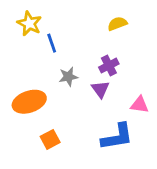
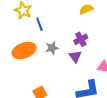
orange ellipse: (29, 102) -> (24, 50), moved

